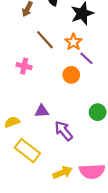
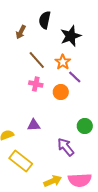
pink cross: (24, 66) -> (36, 84), moved
purple arrow: (64, 131) -> (66, 147), moved

